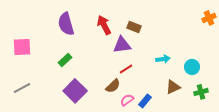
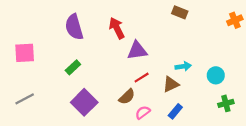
brown rectangle: (134, 27) -> (180, 12), moved
brown triangle: (173, 87) -> (171, 84), moved
blue rectangle: (145, 101) -> (175, 111), moved

